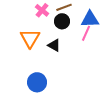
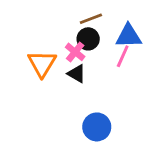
pink cross: (42, 10) -> (75, 52), moved
blue circle: (37, 82) -> (97, 127), moved

